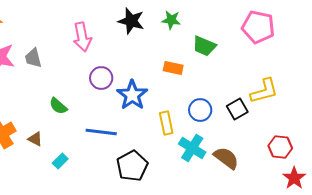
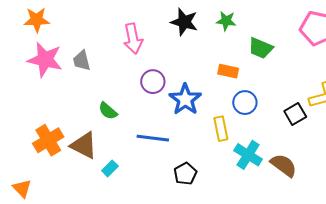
blue circle: (200, 110) -> (245, 103), moved
brown triangle: (35, 139) -> (84, 145), size x1.8
black pentagon: (132, 166) -> (185, 174), size x0.7

